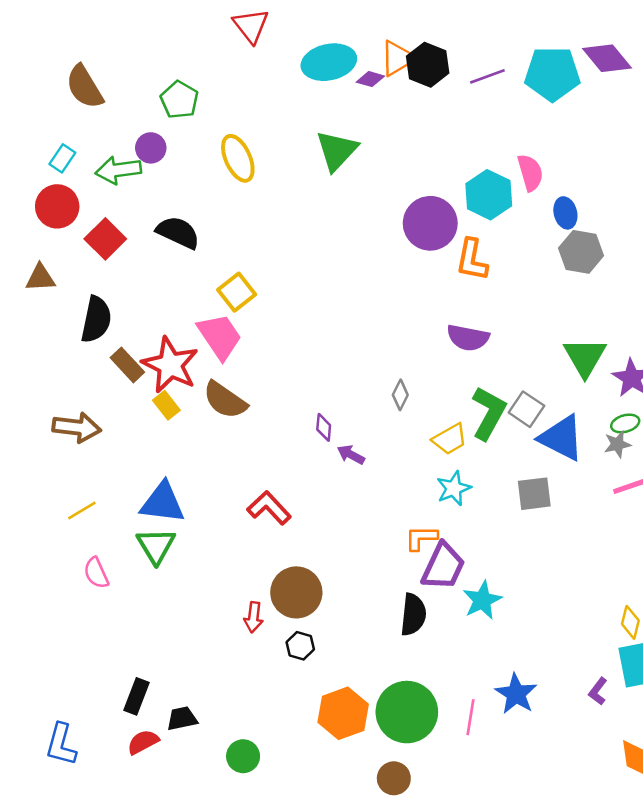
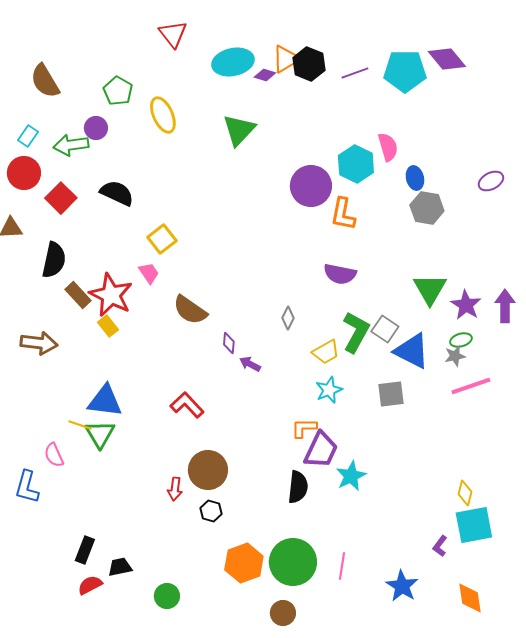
yellow ellipse: (238, 158) -> (163, 115), moved
pink trapezoid: (220, 336) -> (149, 273), size x0.6
brown semicircle: (225, 400) -> (190, 310), moved
yellow line: (82, 511) -> (80, 425), moved, turned 50
blue star: (516, 694) -> (402, 586), moved
blue L-shape: (61, 745) -> (27, 487), moved

